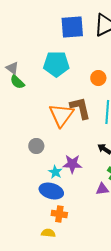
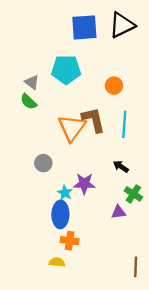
gray triangle: (12, 68) -> (32, 82), moved
green semicircle: (17, 82) -> (28, 102), moved
blue ellipse: (51, 191) -> (60, 214), turned 75

